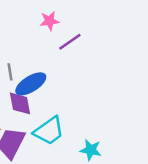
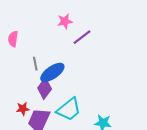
purple diamond: (20, 103) -> (45, 89), turned 50

